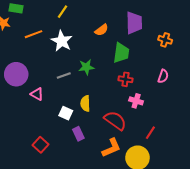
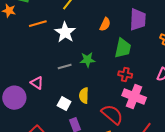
orange semicircle: (102, 30) -> (105, 24), turned -32
purple circle: (16, 74) -> (14, 98), moved
pink cross: (136, 101) -> (134, 96), size x1.6

